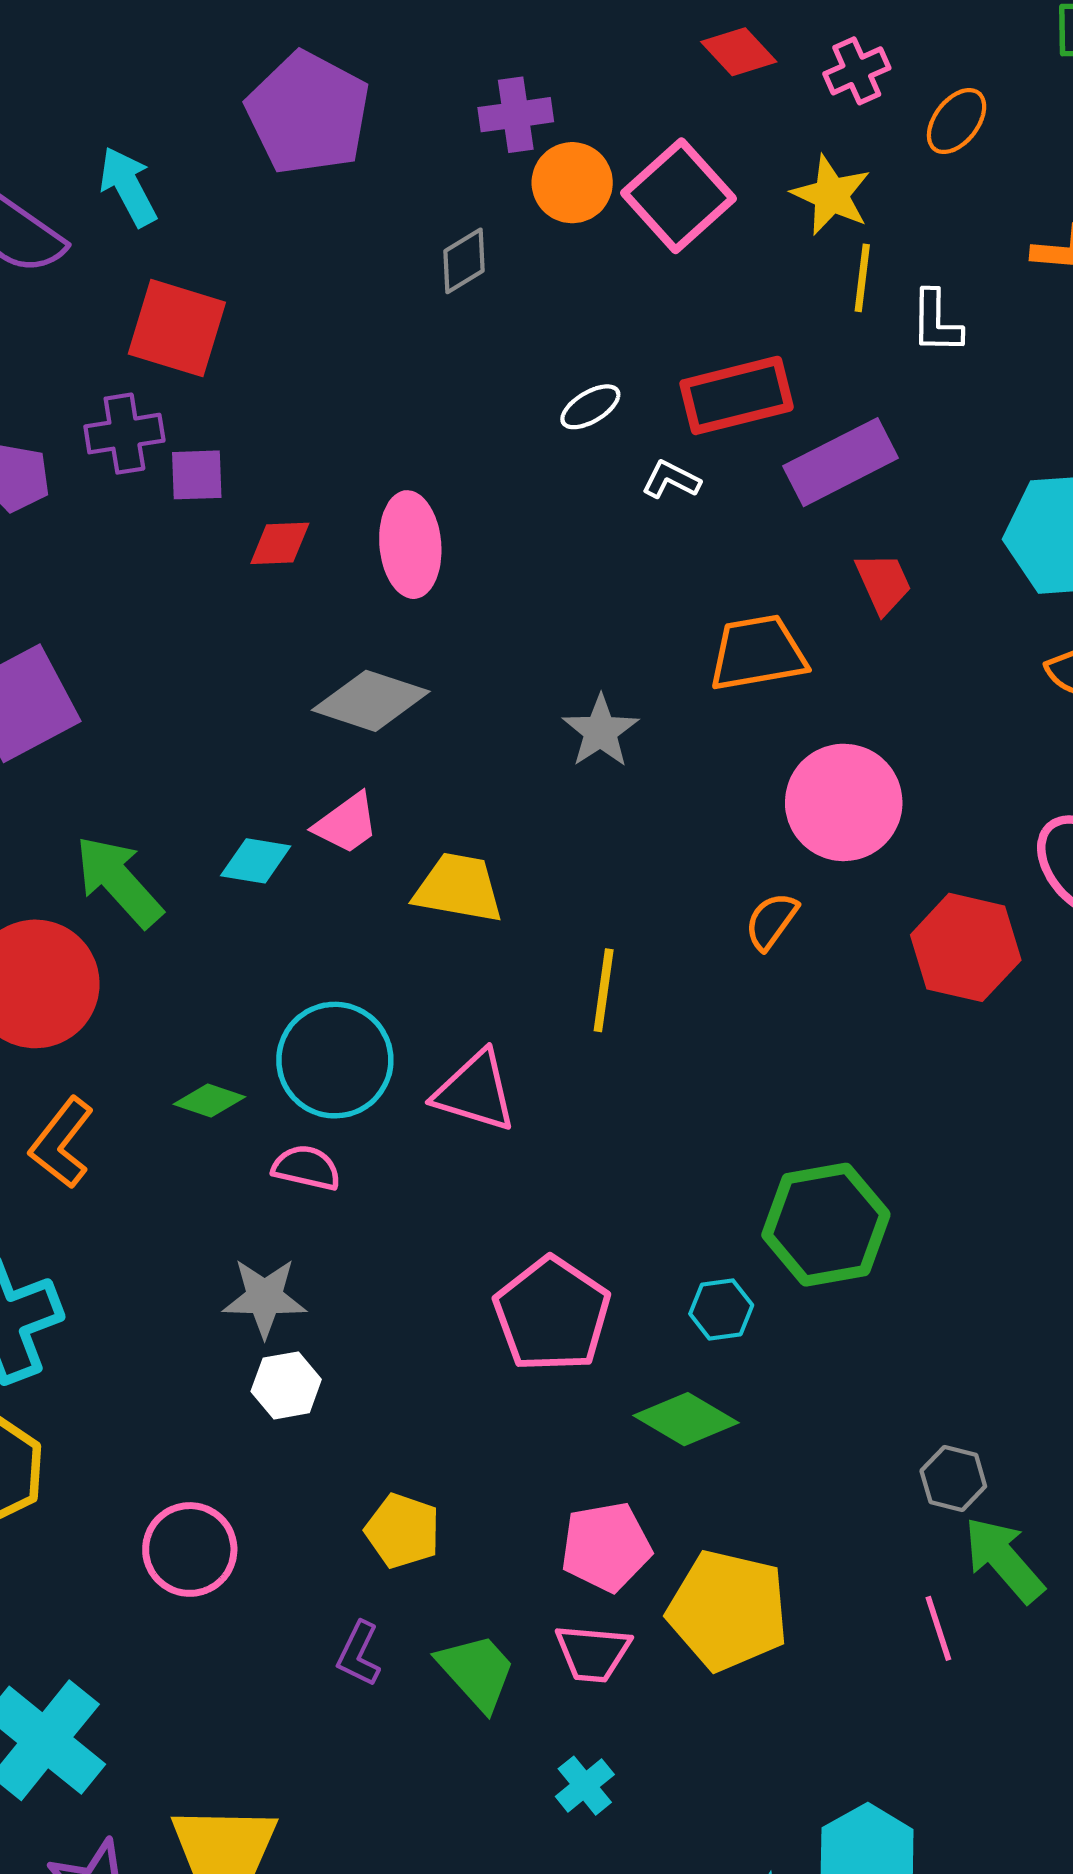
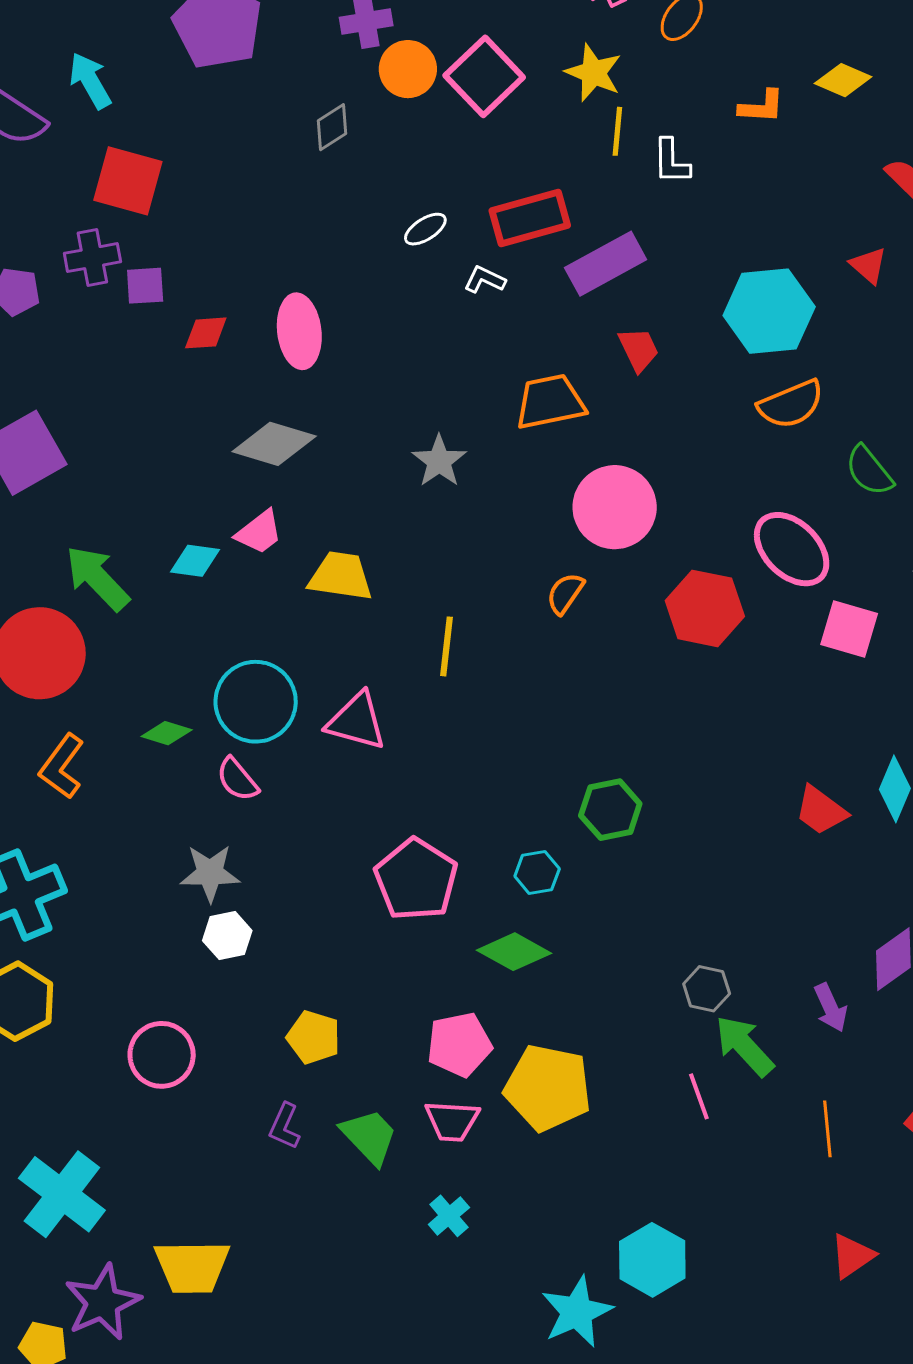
pink semicircle: (306, 1168) -> (237, 779), turned -141
green hexagon: (826, 1225) -> (610, 810), size x0.7

